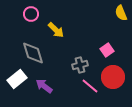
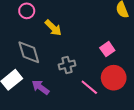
gray cross: (80, 65) -> (67, 65), moved

